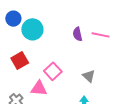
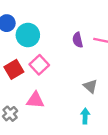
pink square: (53, 71) -> (39, 65), moved

